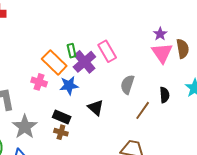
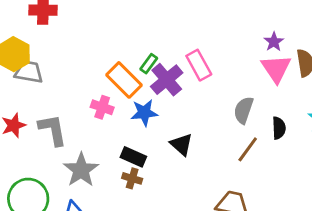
green rectangle: (72, 51) -> (149, 64), turned 48
gray semicircle: (127, 84) -> (244, 110), moved

